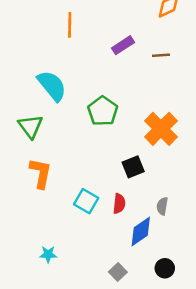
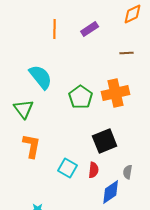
purple rectangle: (123, 45) -> (90, 29), moved
orange cross: (161, 129) -> (116, 93), moved, turned 32
black square: (133, 167) -> (105, 141), size x1.4

